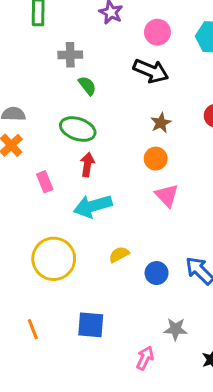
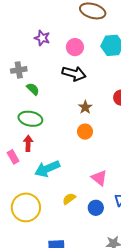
red arrow: (87, 164) -> (28, 143), moved
pink triangle: (167, 196) -> (99, 178), moved

